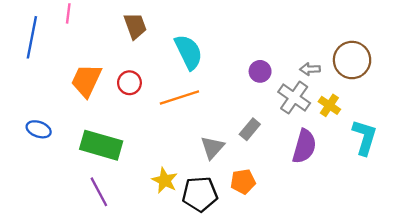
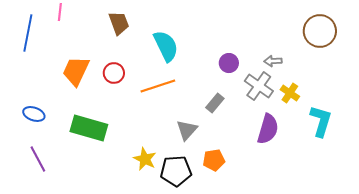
brown circle: (352, 60) -> (320, 31), moved
gray rectangle: (250, 129) -> (215, 103), moved
purple line: (99, 192) -> (38, 159), moved

